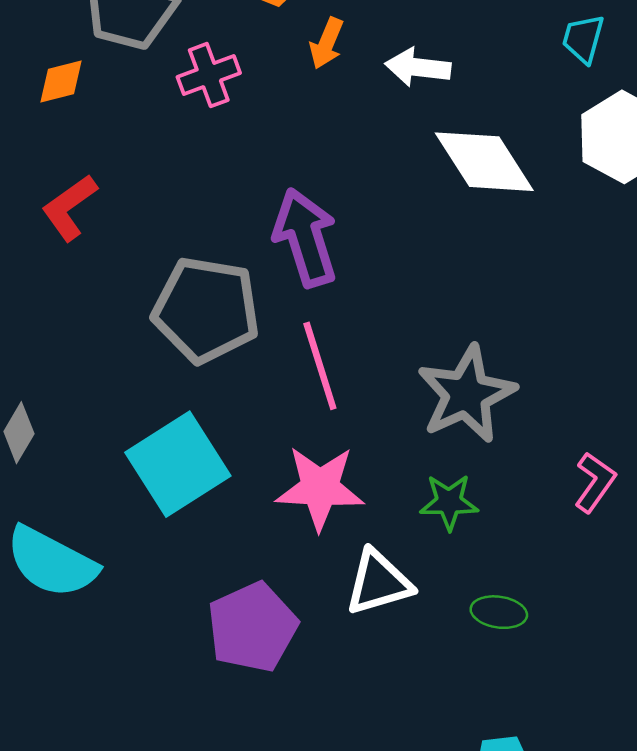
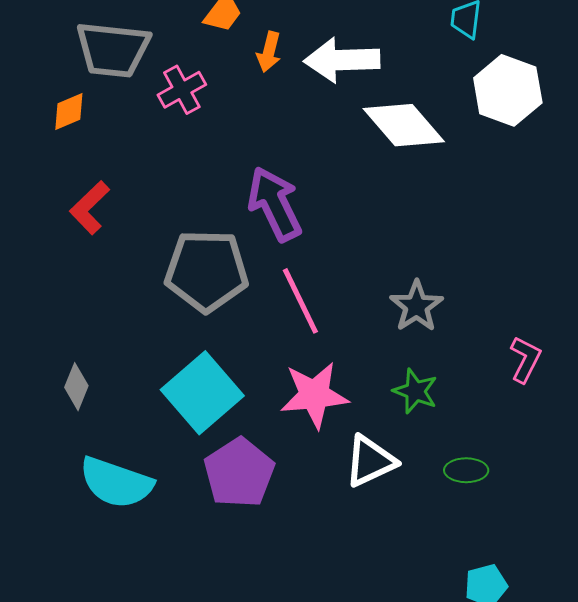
white arrow: (418, 67) -> (342, 60), size x1.5
gray star: (466, 394) -> (416, 306), size x0.7
green star: (449, 502) -> (415, 391), turned 30
purple pentagon: (252, 627) -> (239, 473), moved

